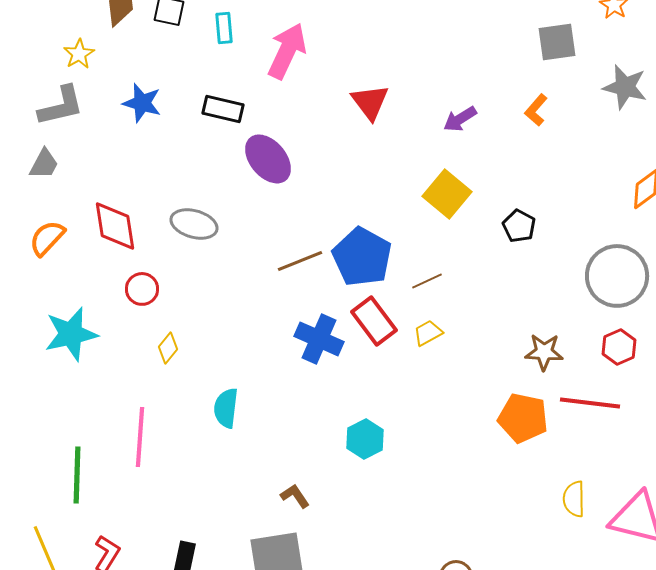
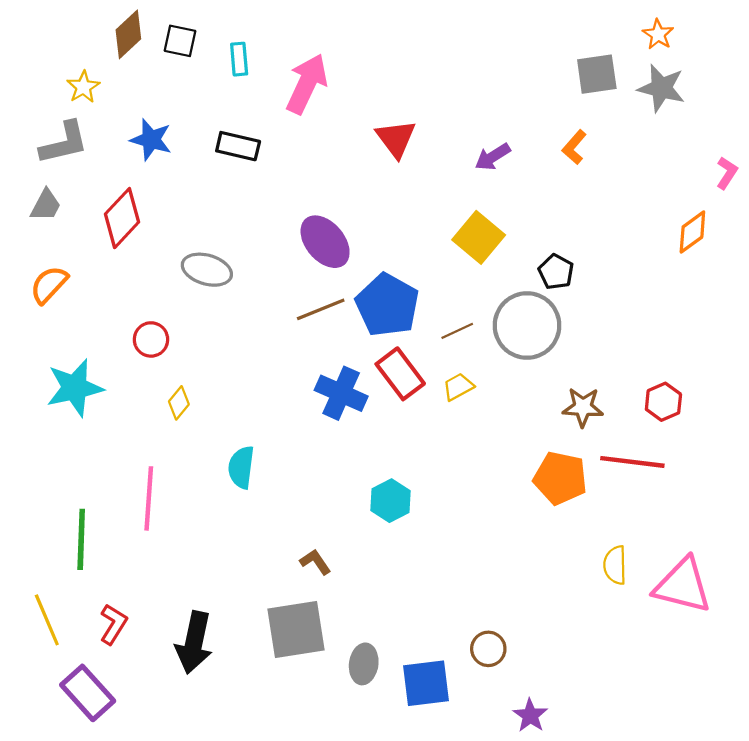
gray star: (625, 87) -> (661, 88), moved
purple ellipse: (268, 159) -> (325, 242), moved
red diamond: (115, 226) -> (122, 218), moved, turned 52
gray circle: (617, 276) -> (527, 326), moved

